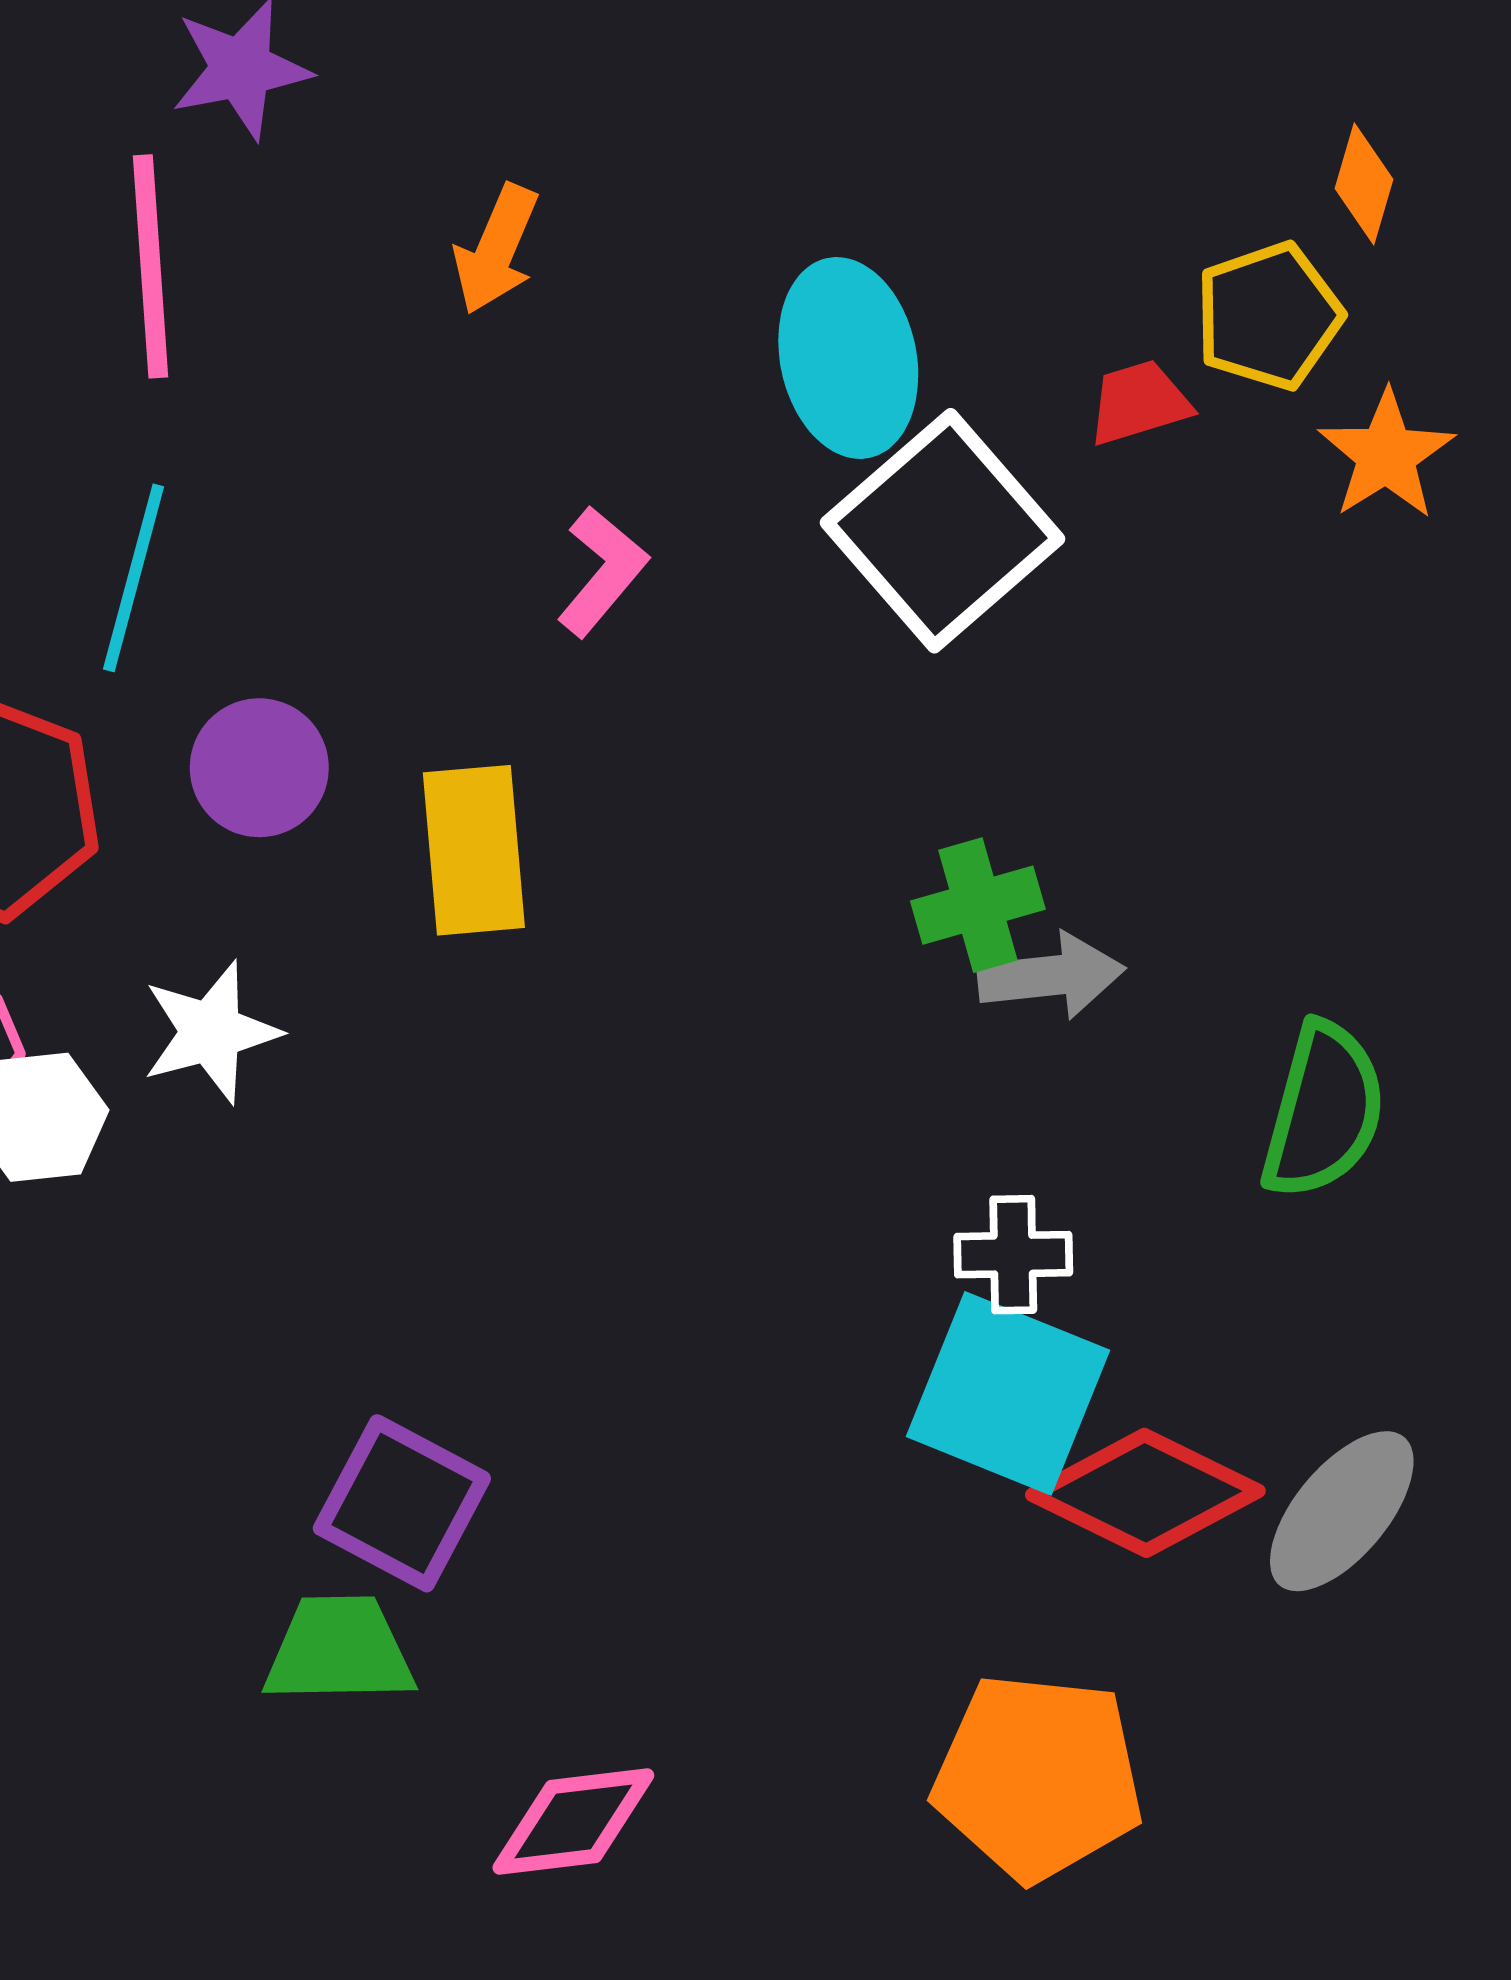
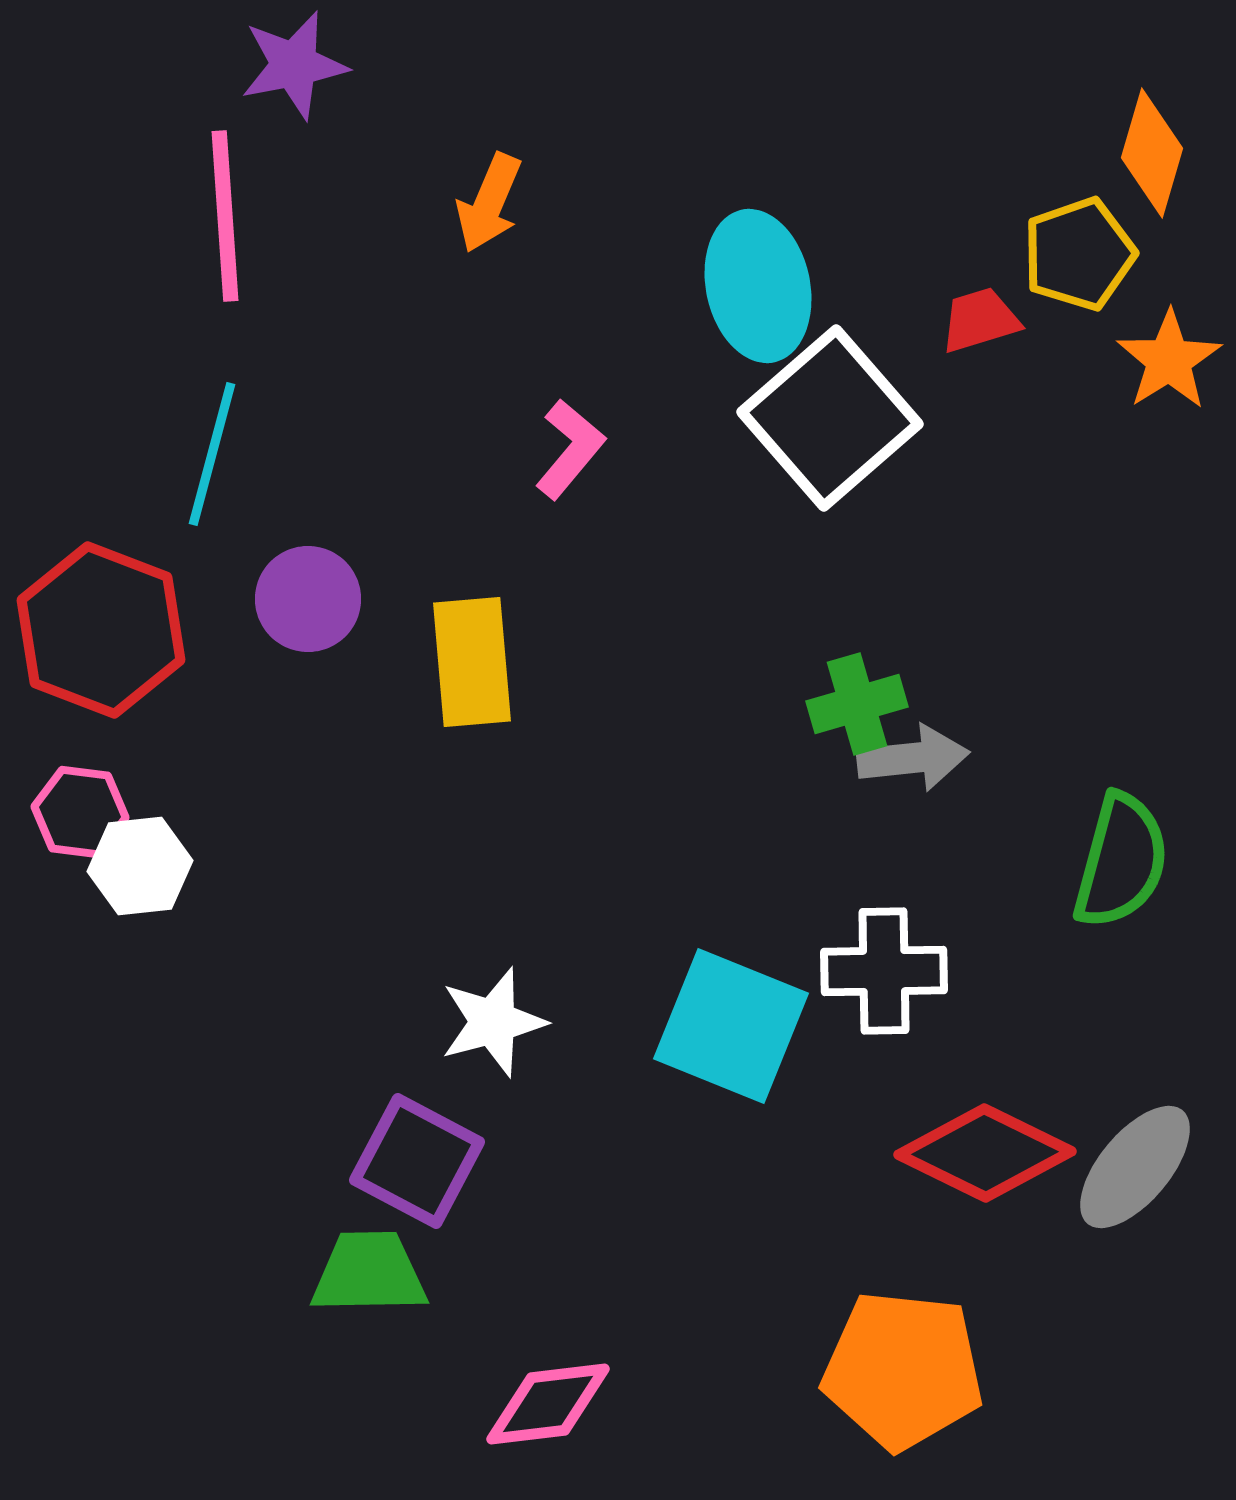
orange diamond: (1364, 184) -> (1152, 153), size x1.4
white star: (211, 1032) -> (493, 1022), moved
white cross: (1013, 1255) -> (884, 971), size x1.4
cyan square: (1008, 1393) -> (731, 1026), moved

